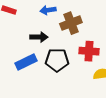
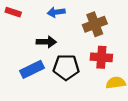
brown cross: (71, 23) -> (95, 24), moved

